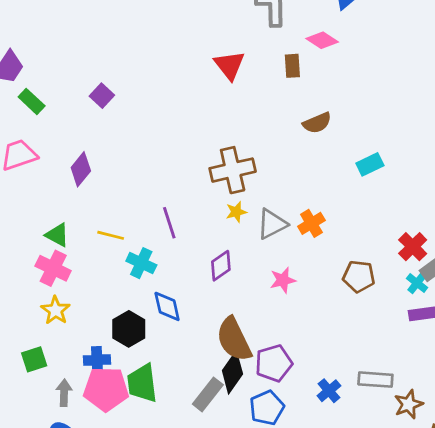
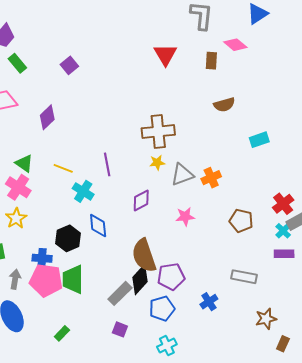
gray rectangle: (375, 380) -> (244, 277), moved

